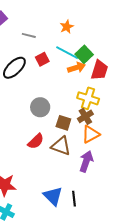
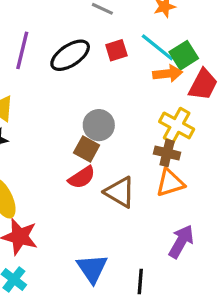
brown cross: (85, 116) -> (167, 153), turned 35
brown square: (63, 123) -> (87, 149), moved
purple arrow: (86, 161) -> (181, 241), moved
black line: (74, 199) -> (140, 282), moved

